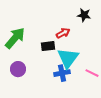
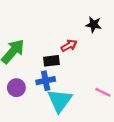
cyan triangle: (68, 58) -> (60, 101), moved
blue cross: (62, 73) -> (46, 81), moved

